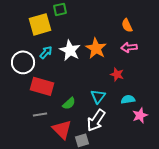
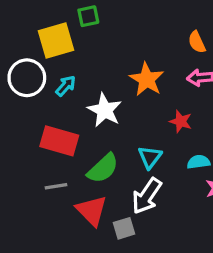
white star: (70, 50) -> (105, 110), moved
white circle: (23, 62) -> (27, 78), moved
green semicircle: (69, 103) -> (103, 168), size x1.5

